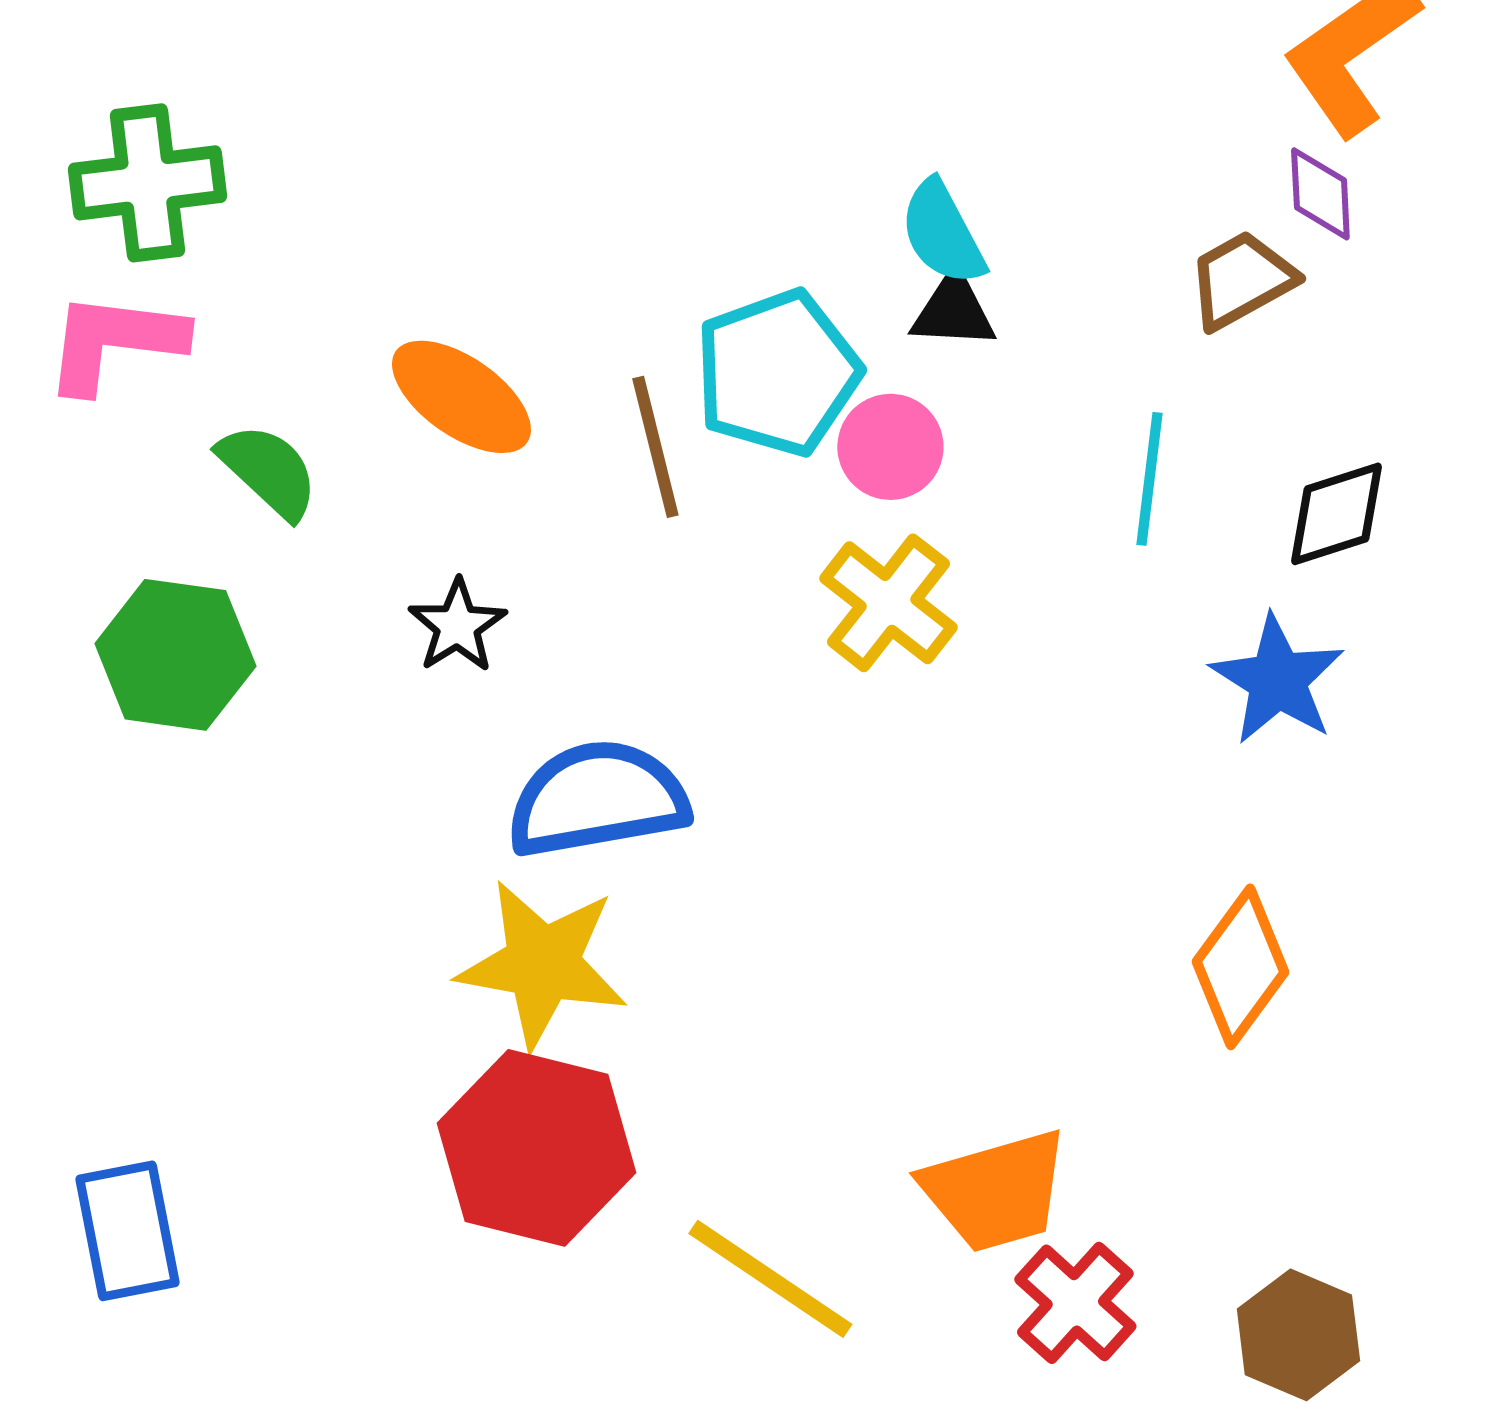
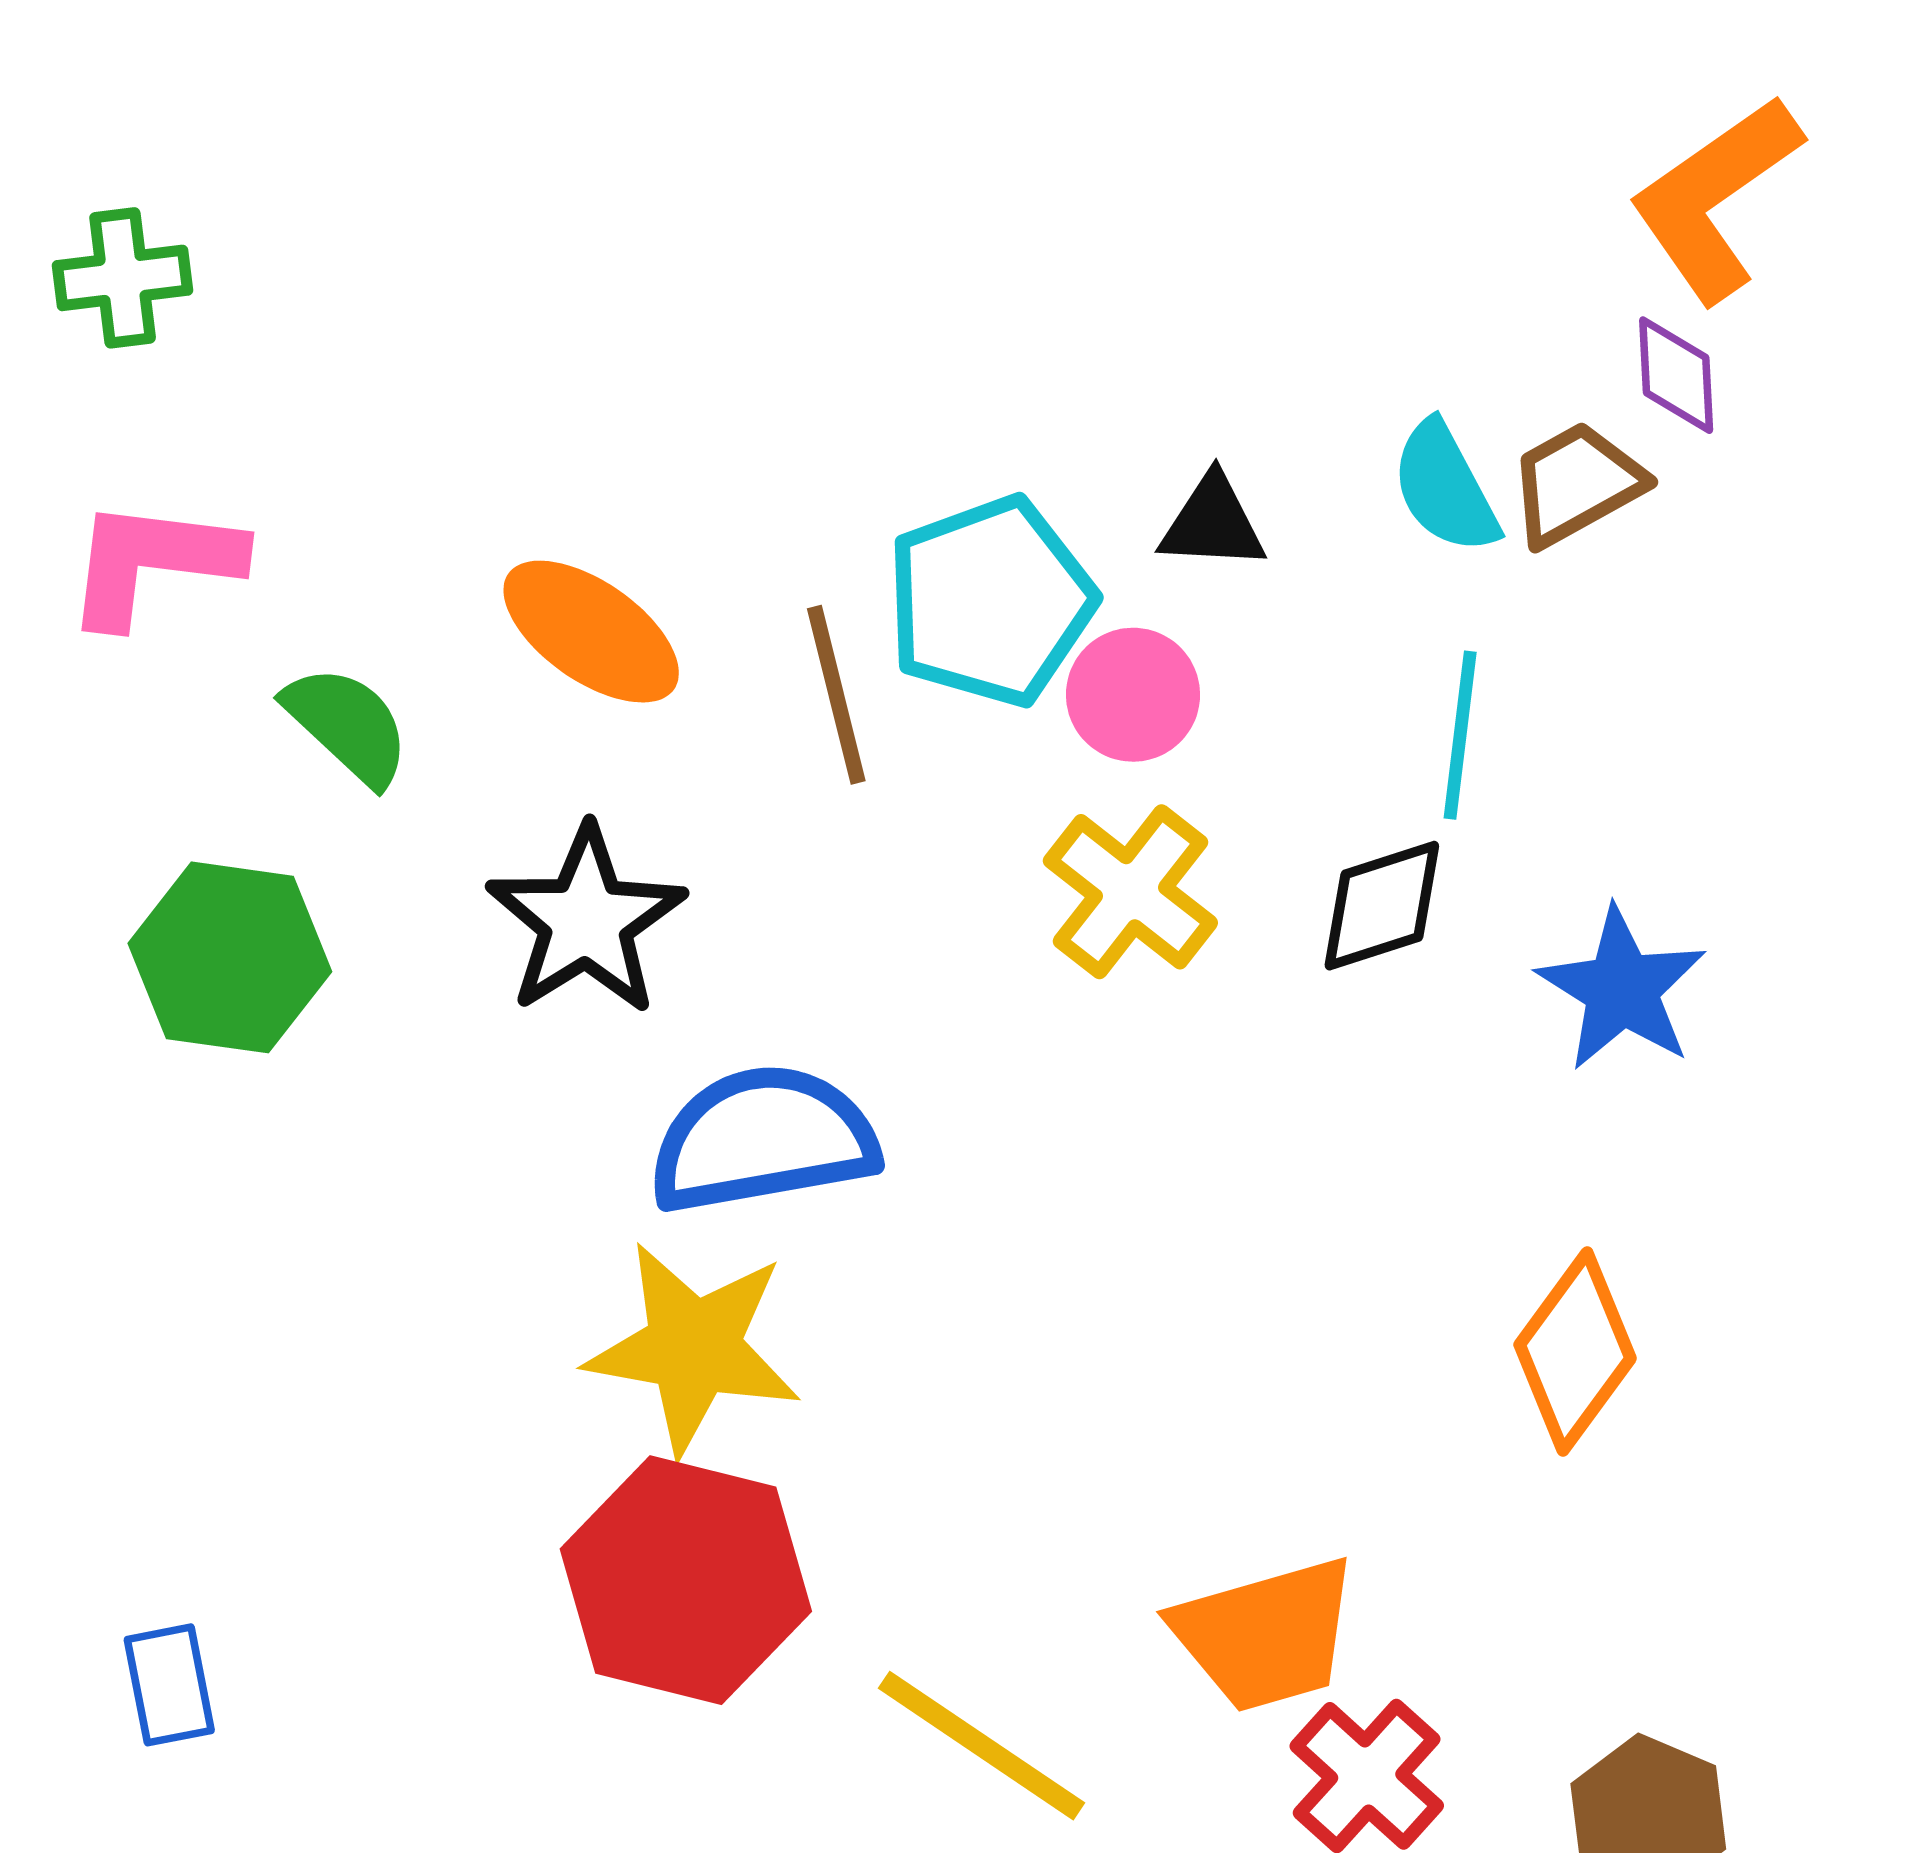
green cross: (147, 183) -> (123, 278), moved, size x0.7
cyan semicircle: (942, 233) -> (1445, 488), moved
black diamond: (1336, 514) -> (1382, 906), moved
black star: (457, 626) -> (586, 921), size x1.6
blue rectangle: (127, 1231) -> (169, 1685), size x0.7

